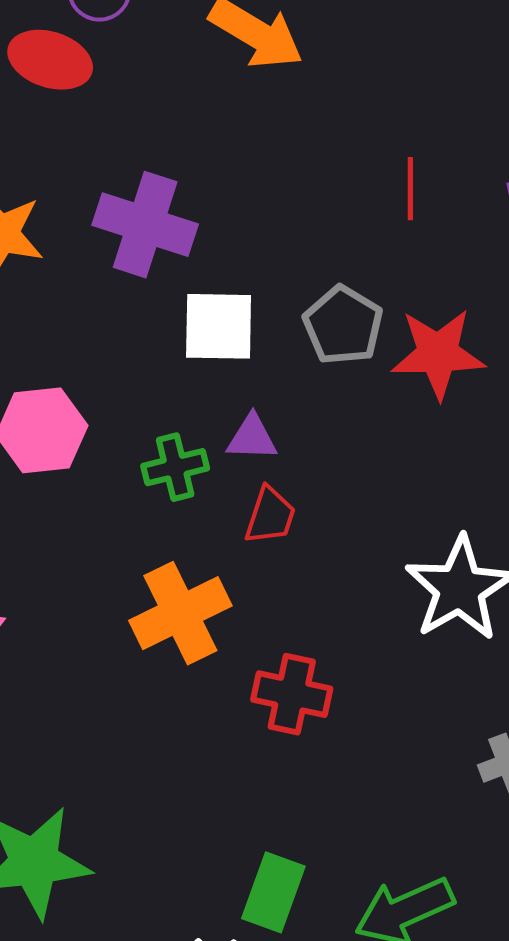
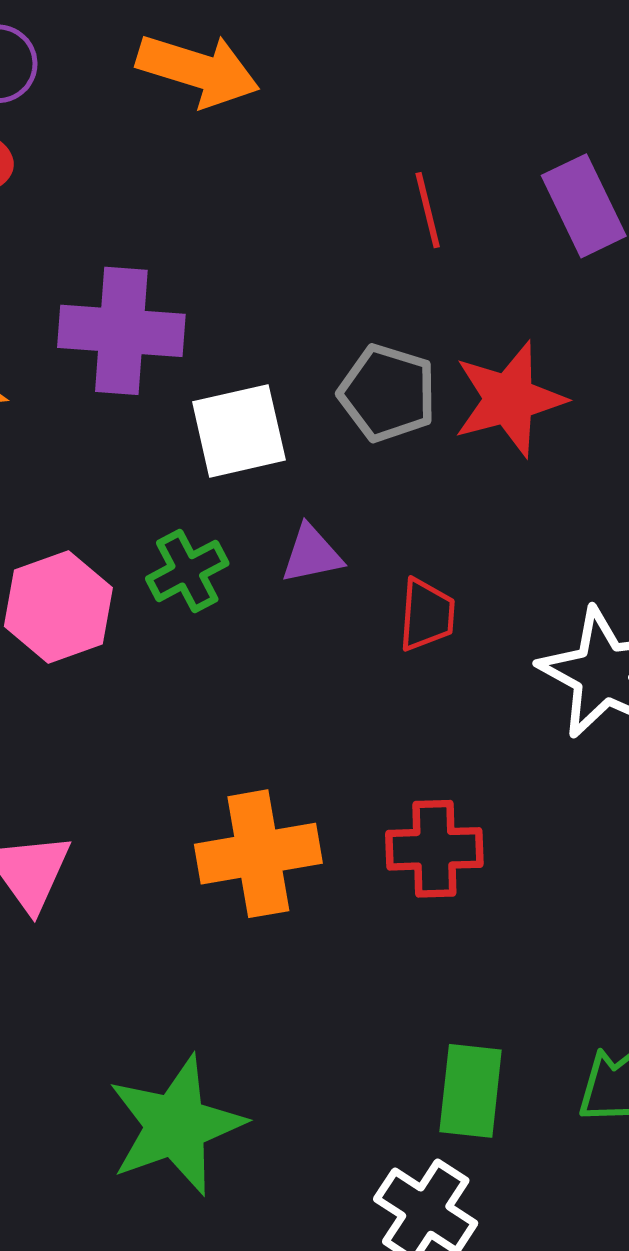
green cross: (175, 467) -> (187, 571), moved
red trapezoid: (270, 516) -> (427, 615), moved
orange cross: (180, 613) -> (258, 854), moved, turned 30

